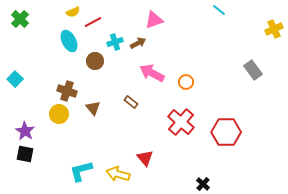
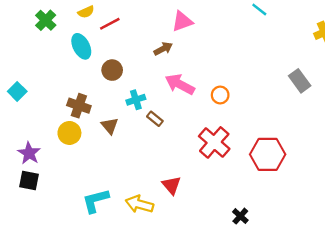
green cross: (20, 19) -> (46, 20), moved
cyan cross: (115, 42) -> (136, 100), moved

